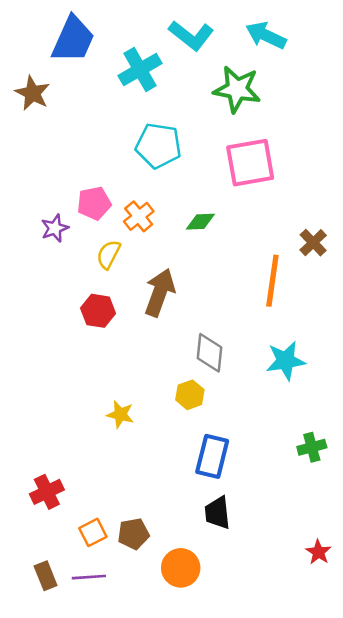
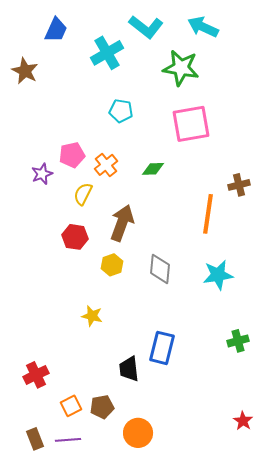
blue trapezoid: (73, 39) -> (56, 30), size x0.7
cyan pentagon: (158, 146) -> (121, 111), size x0.7
brown cross: (313, 243) -> (239, 185), turned 30
yellow hexagon: (190, 395) -> (112, 265), moved
black trapezoid: (217, 513) -> (129, 369), moved

